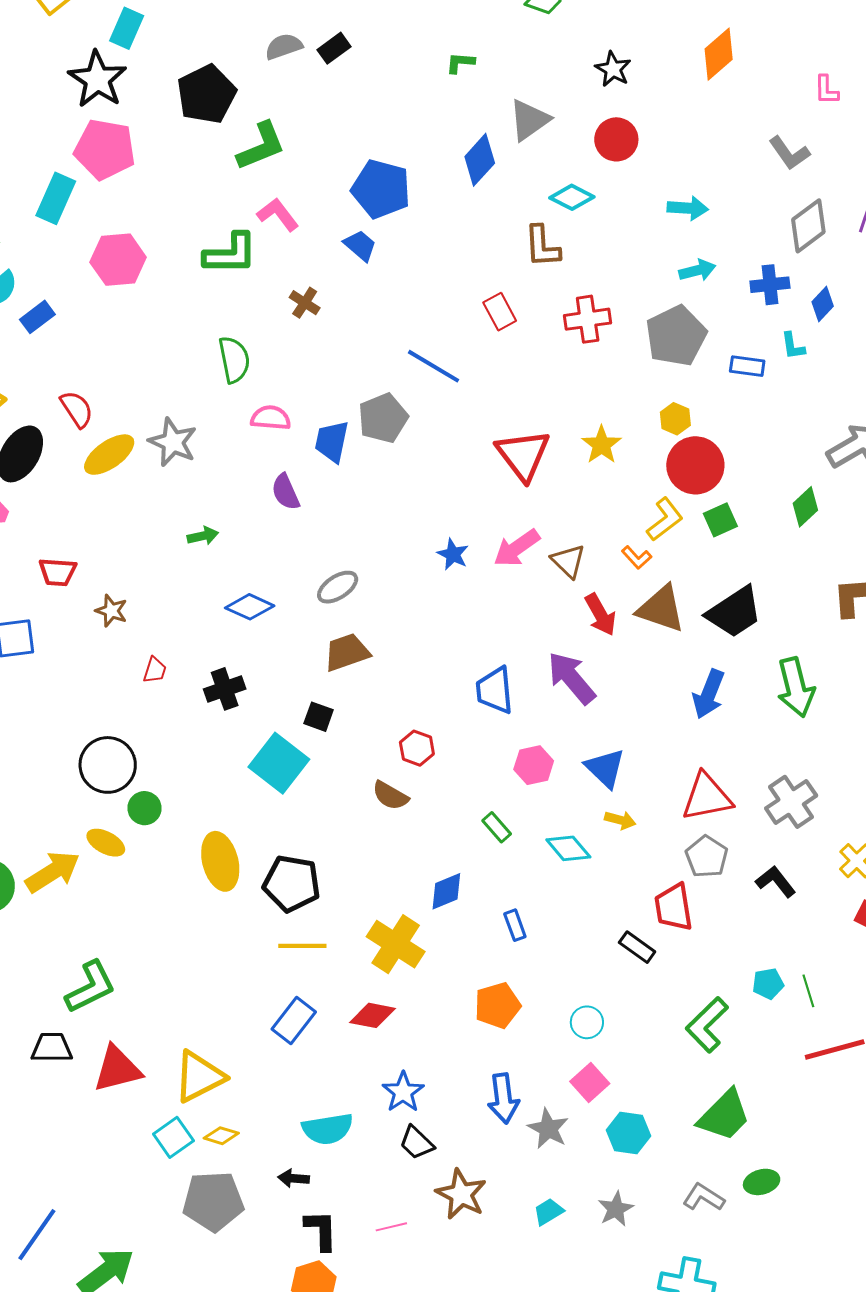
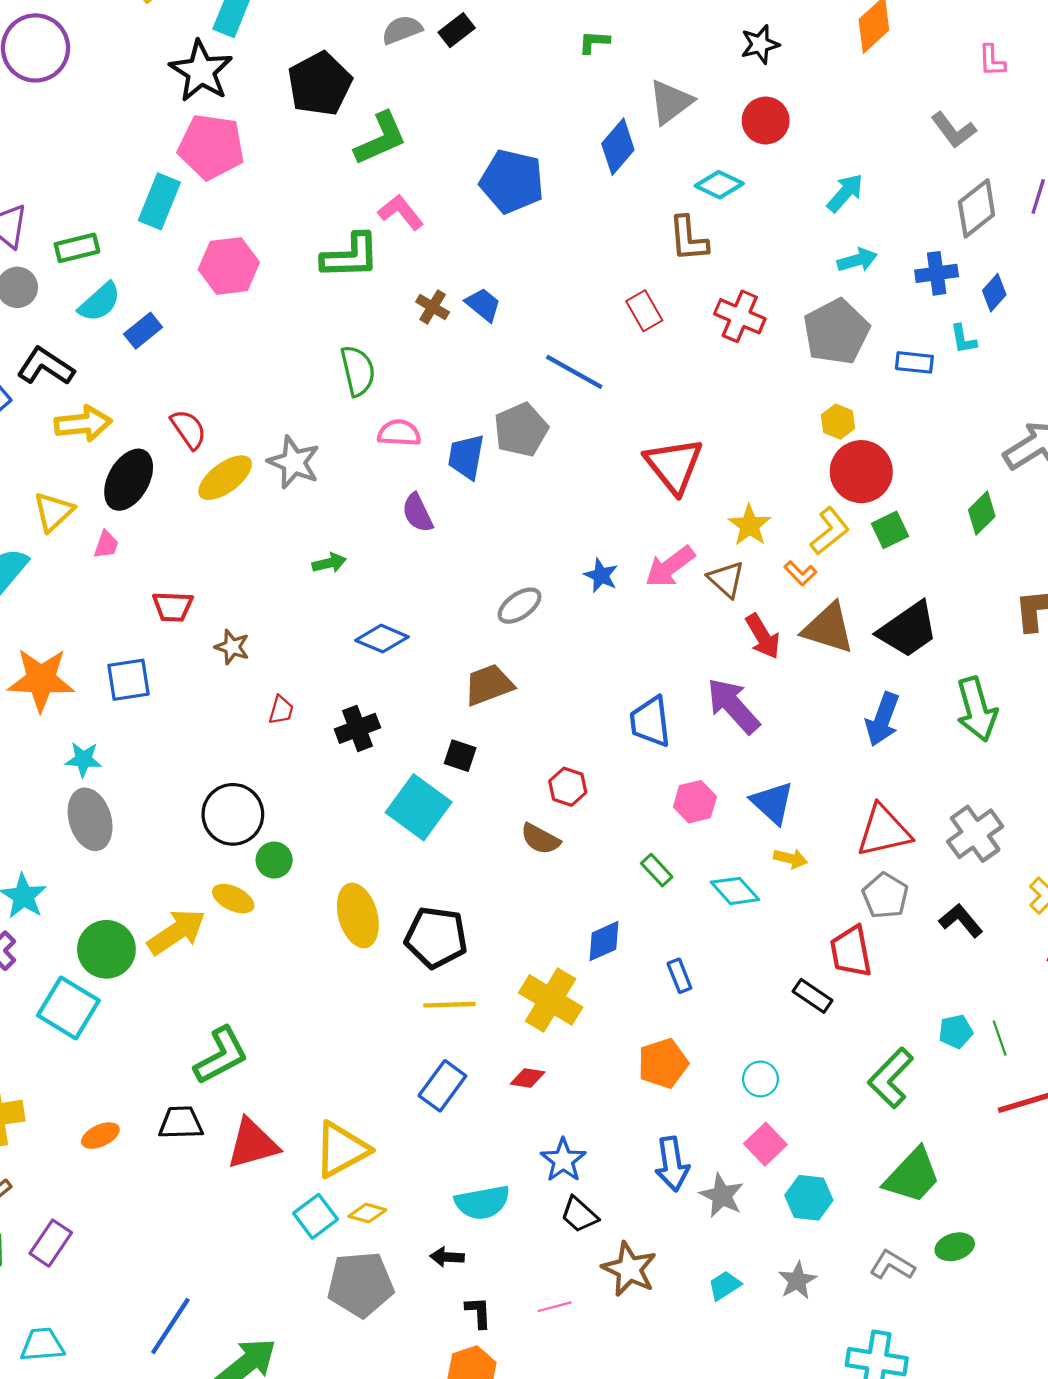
black star: (613, 69) -> (760, 44), turned 30
cyan arrow: (688, 208) -> (845, 193), turned -51
blue trapezoid: (360, 245) -> (483, 305), moved
red cross: (588, 319) -> (740, 316), turned 33
yellow star: (601, 445) -> (749, 525), moved
gray ellipse: (338, 587) -> (520, 606), moved
red diamond: (372, 1015) -> (528, 1078), size x0.7
black L-shape: (321, 1230) -> (478, 1312), size x0.7

